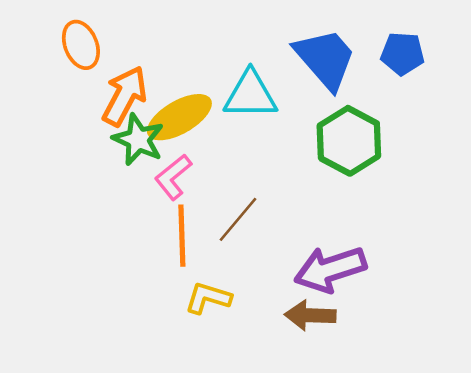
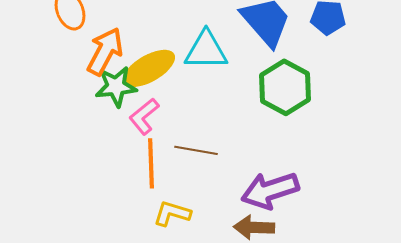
green star: (138, 140) -> (116, 86), turned -30
brown line: (238, 219) -> (196, 150), turned 60

